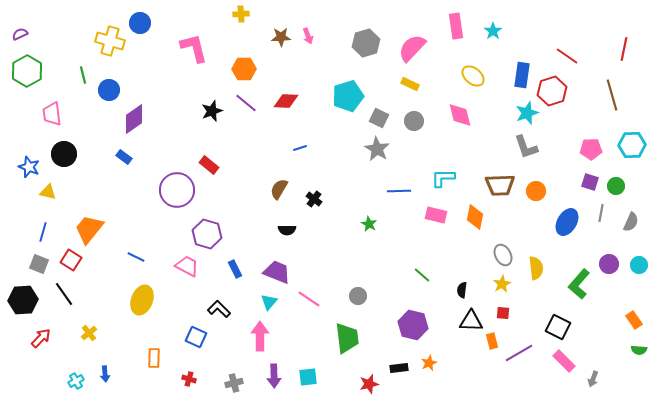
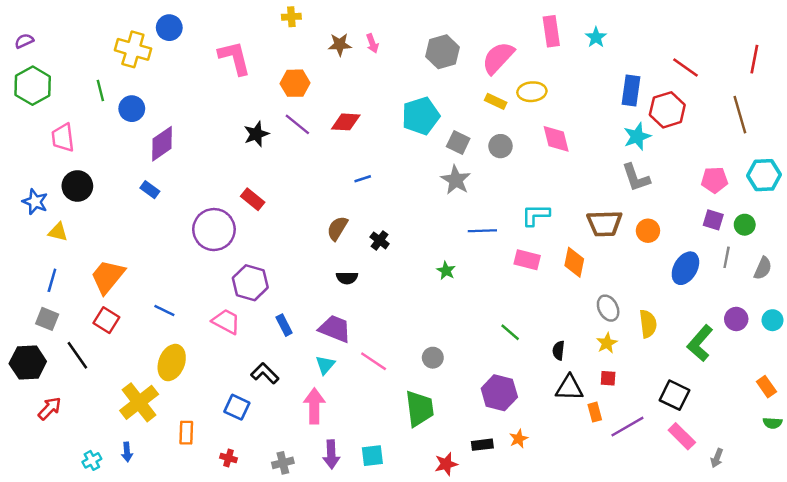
yellow ellipse: (473, 76) -> (532, 92), moved, turned -45
red square: (71, 260) -> (106, 320), moved
yellow cross: (89, 333) -> (139, 402), moved, size x2.0

